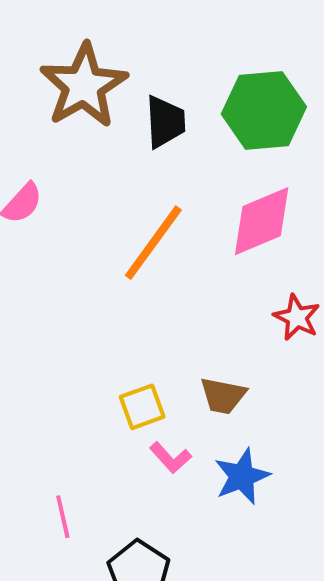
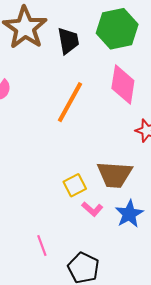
pink diamond: (262, 221) -> (123, 84), turned -51
brown trapezoid: (223, 396) -> (115, 175), size x1.5

